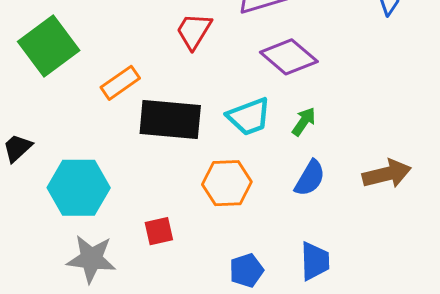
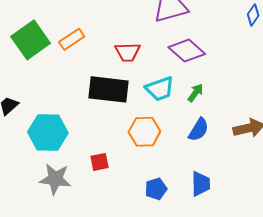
red trapezoid: (194, 31) -> (127, 52), moved, turned -124
orange rectangle: (120, 83) -> (72, 39), moved

